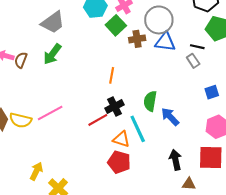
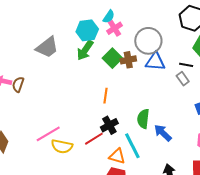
green square: (116, 25) -> (112, 58), moved
green arrow: (52, 54) -> (85, 50), moved
yellow semicircle: (21, 120) -> (62, 146), moved

